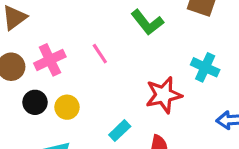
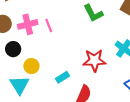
pink line: (100, 54) -> (49, 26), moved
yellow circle: (67, 107) -> (31, 66), moved

